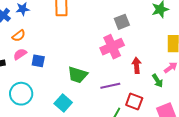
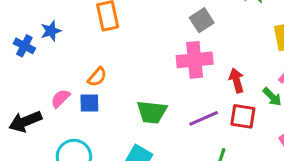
orange semicircle: (19, 36) -> (97, 77), moved
pink cross: (112, 47) -> (195, 60), turned 30
red square: (134, 101) -> (243, 116), moved

